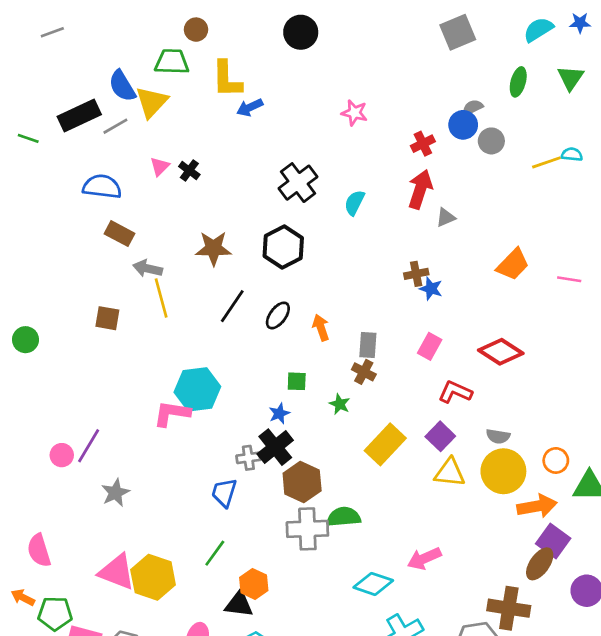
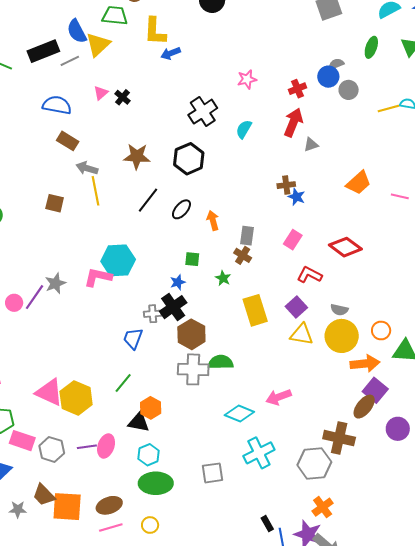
pink star: (354, 113) -> (247, 79), moved, turned -30
yellow rectangle: (385, 444) -> (255, 310), turned -64
gray star: (115, 493) -> (55, 283), moved

